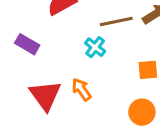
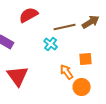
orange arrow: (82, 89) -> (67, 72), moved

